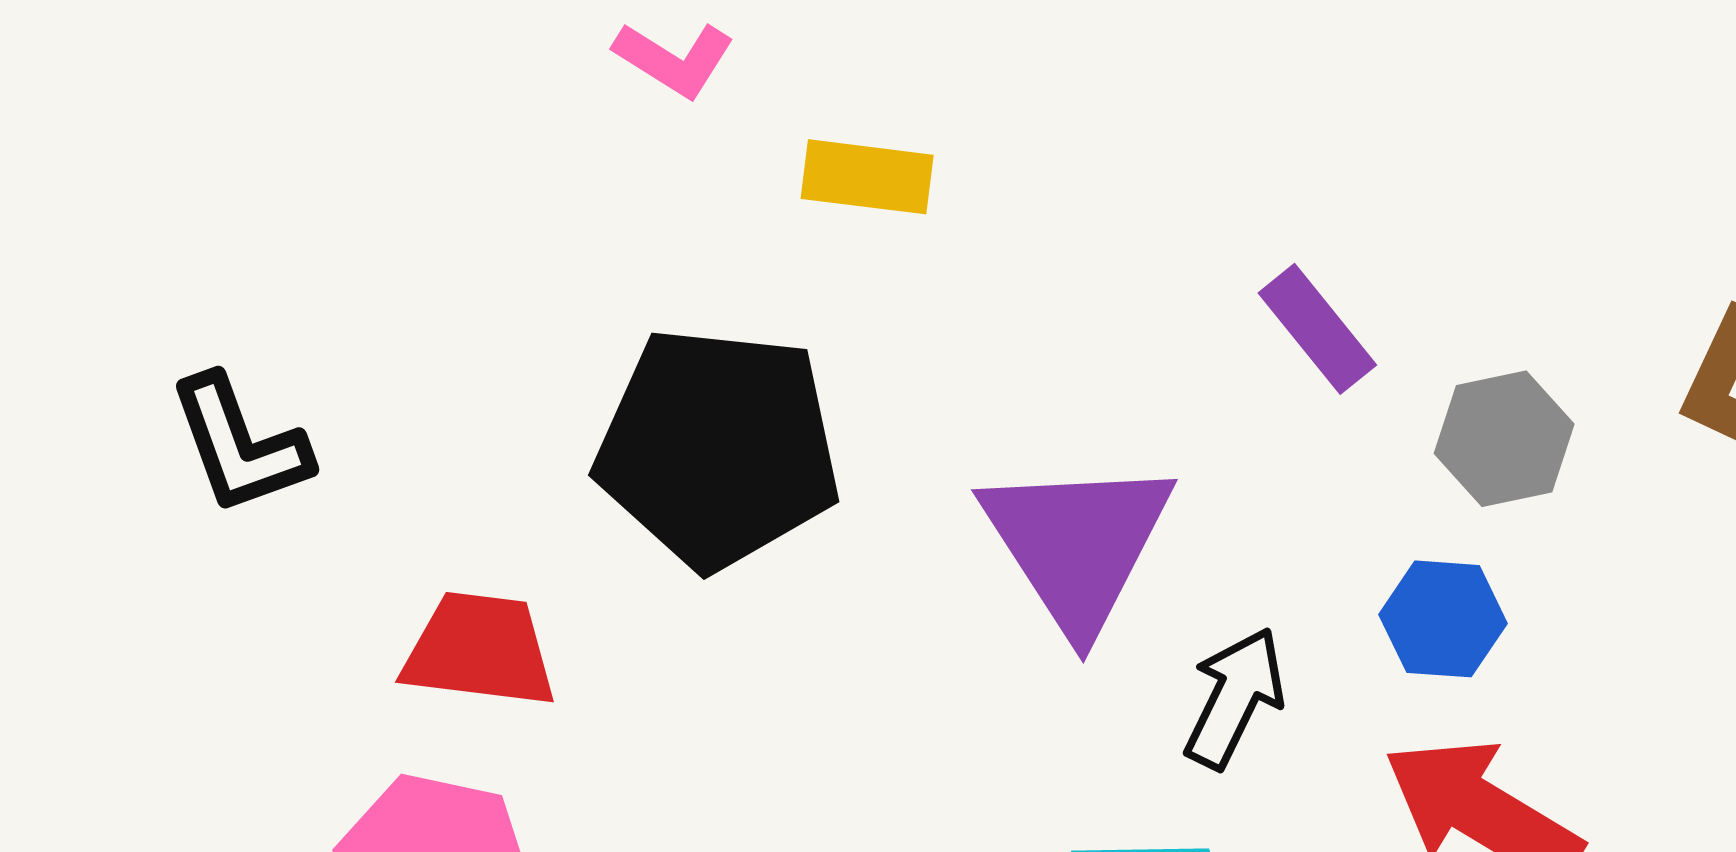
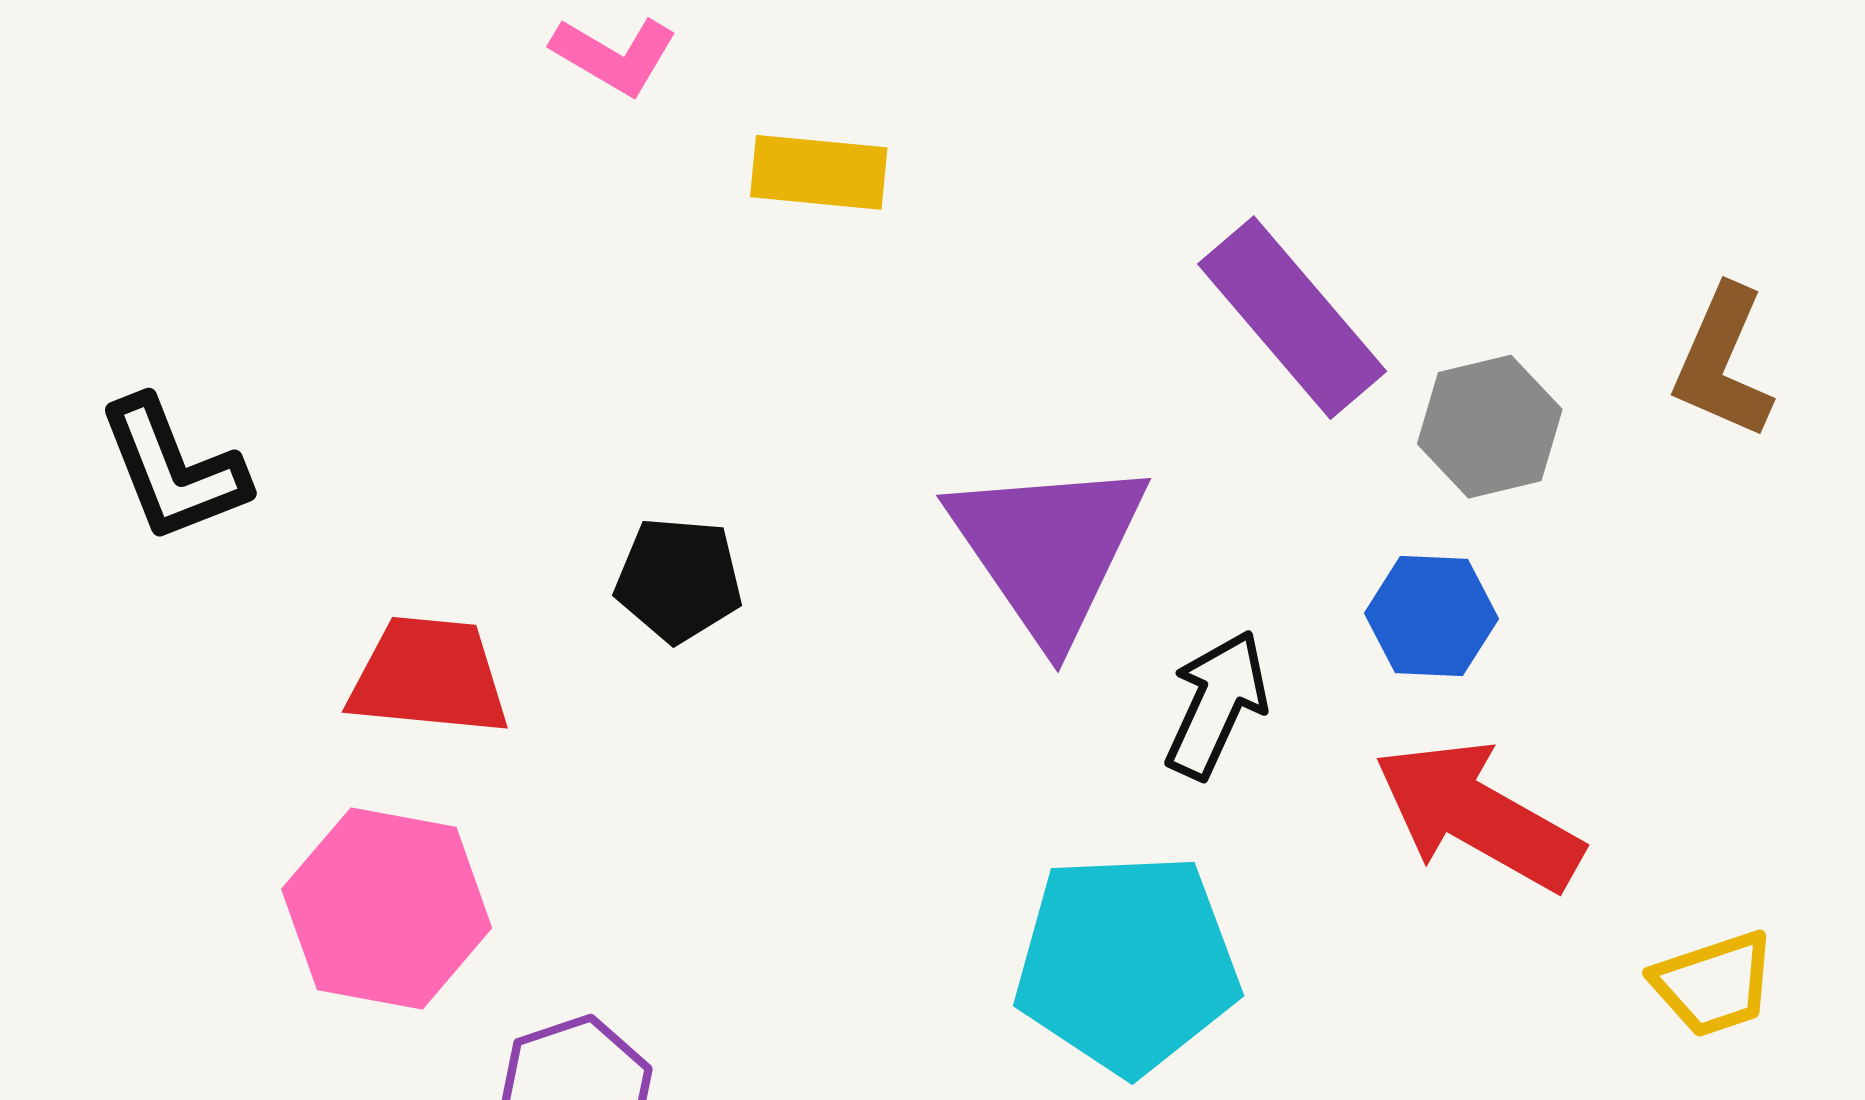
purple rectangle: (1317, 329) -> (1292, 318), size x1.5
black pentagon: (718, 448) -> (679, 580), moved, size x0.5

